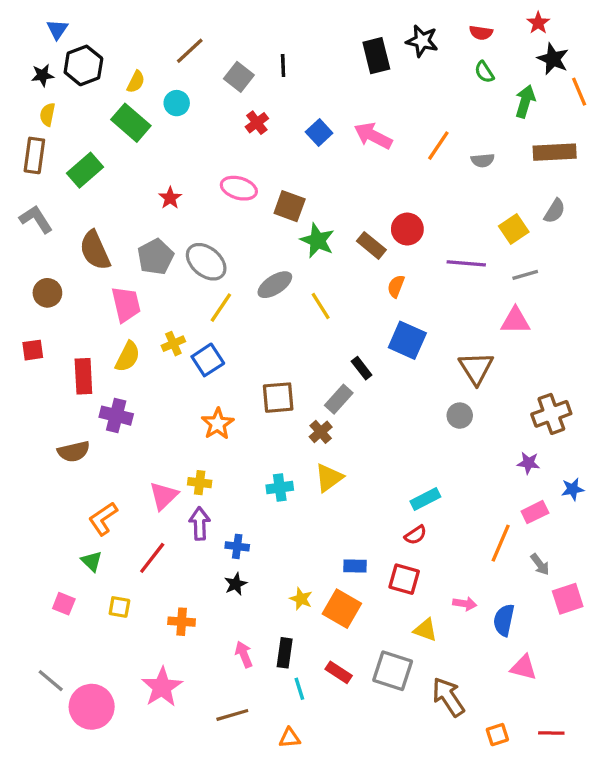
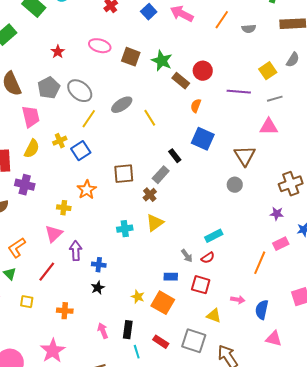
green star: (317, 240) -> (162, 61), moved
yellow cross: (200, 483) -> (64, 208), moved
gray arrow: (540, 564) -> (187, 256), moved

